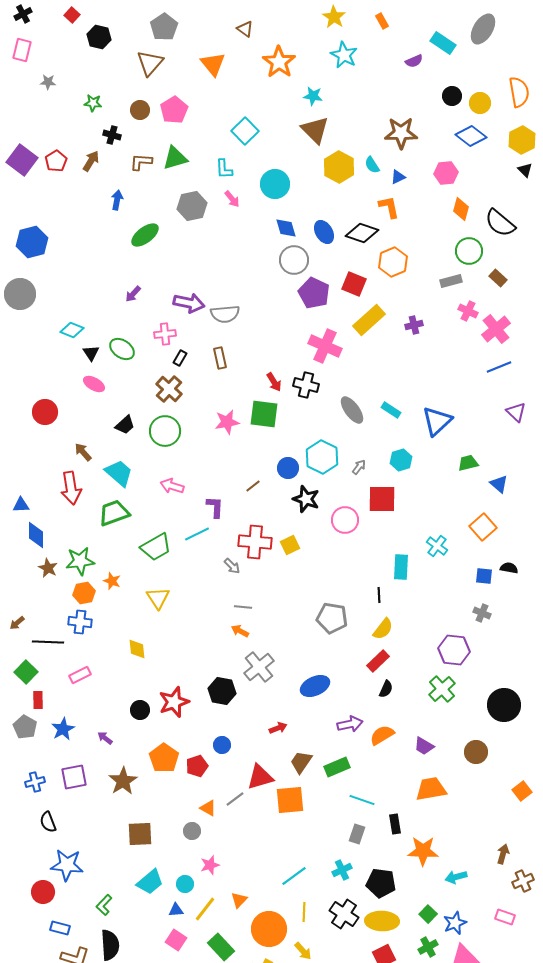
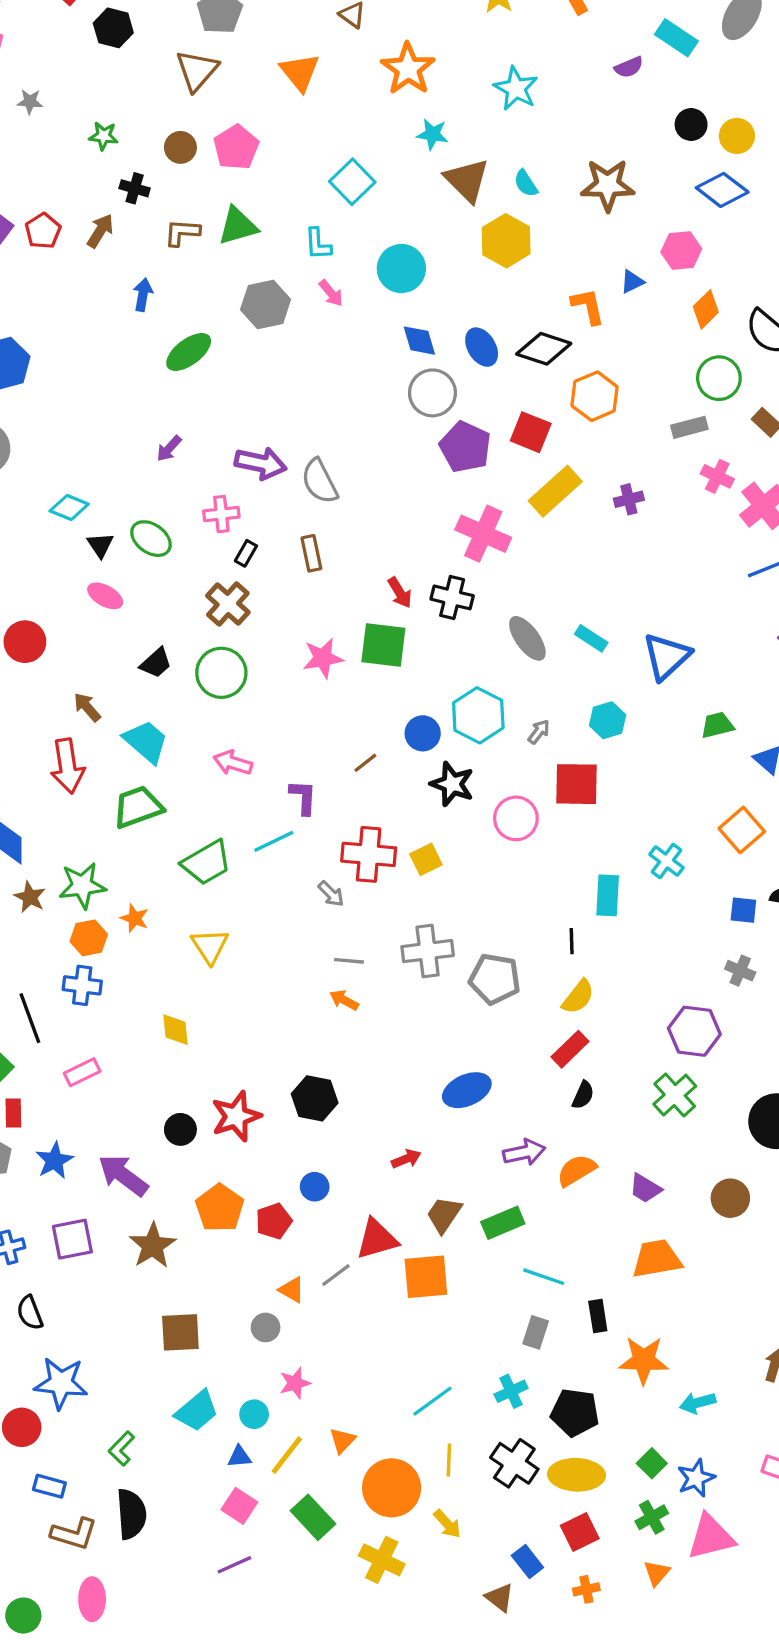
cyan star: (344, 55) -> (516, 88), moved
cyan star: (313, 96) -> (432, 134), moved
cyan semicircle: (372, 165) -> (526, 183), moved
blue triangle: (398, 177) -> (632, 282), moved
orange diamond: (461, 209) -> (706, 309), turned 30
gray semicircle: (225, 314) -> (320, 481), turned 68
black line: (48, 642) -> (30, 1018), turned 68
gray cross: (259, 667) -> (428, 951), moved, turned 32
purple arrow: (105, 738) -> (123, 1175), size x2.0

